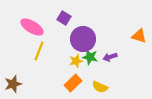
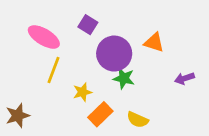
orange triangle: (139, 36) -> (154, 42), moved
purple arrow: (110, 57) -> (184, 78), moved
yellow star: (76, 61) -> (82, 92), moved

